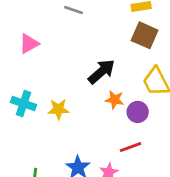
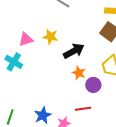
pink triangle: (29, 44) -> (26, 39), moved
yellow star: (59, 109) -> (50, 37), moved

